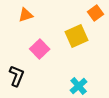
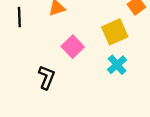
cyan cross: (79, 86) -> (117, 65), moved

